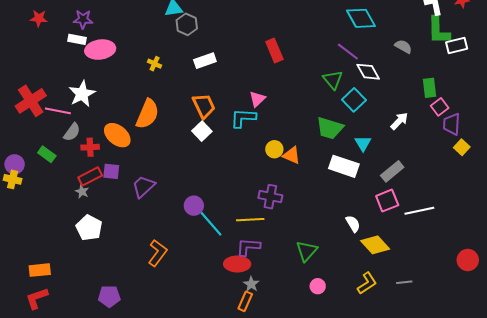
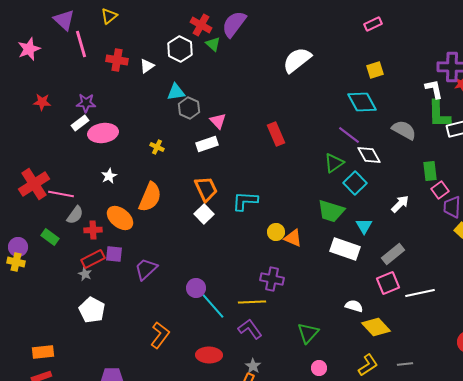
white rectangle: (77, 39) -> (80, 123), turned -48
gray semicircle: (403, 47) -> (404, 130), size x1.4
green triangle: (333, 80) -> (334, 163), turned 35
white star: (82, 94) -> (109, 176), moved, size x0.6
pink triangle: (257, 99) -> (218, 121), moved, turned -30
white semicircle: (353, 224) -> (354, 306), turned -42
purple L-shape: (248, 247) -> (250, 329), turned 50
red ellipse: (237, 264) -> (209, 355), moved

